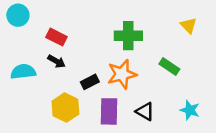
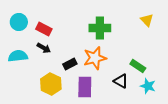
cyan circle: (18, 15) -> (19, 22), moved
green rectangle: (169, 66) -> (138, 66), moved
black triangle: (145, 111) -> (121, 81), moved

